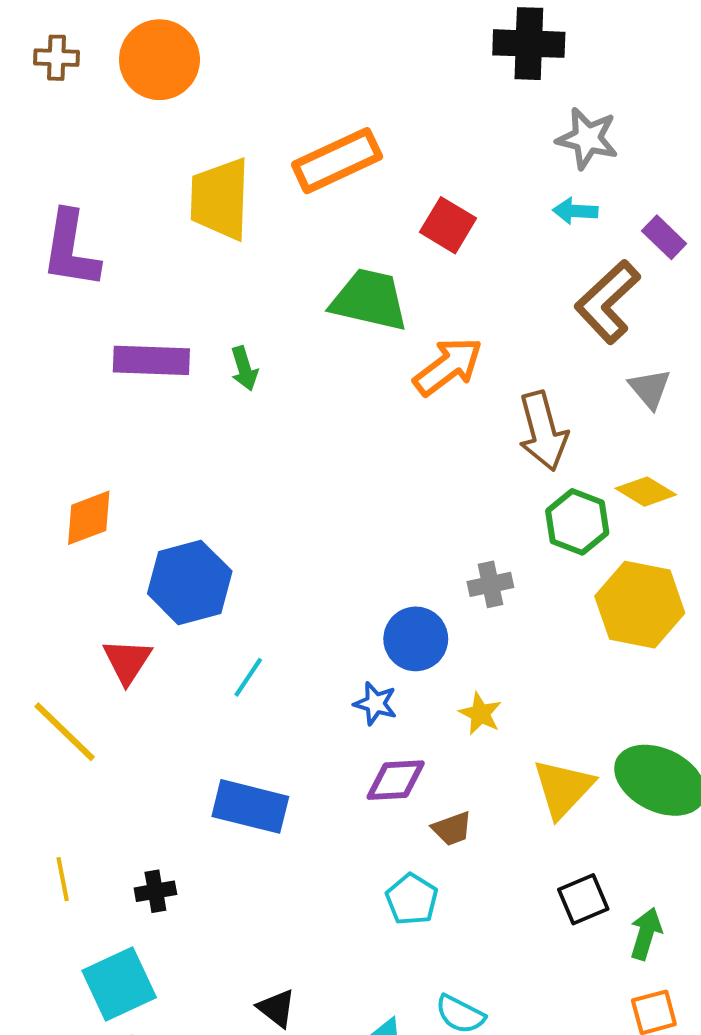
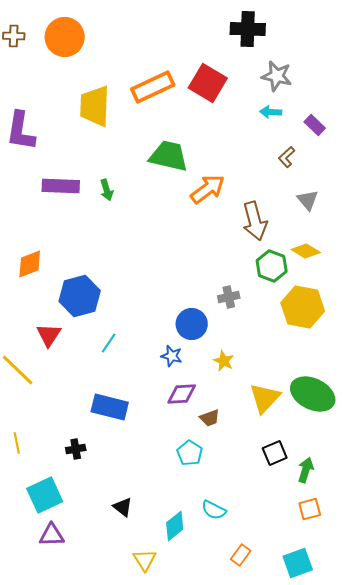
red square: (448, 225) -> (208, 83), moved, size x1.4
brown L-shape: (608, 302) -> (287, 157), size x0.5
black cross: (155, 891) -> (76, 449), moved

